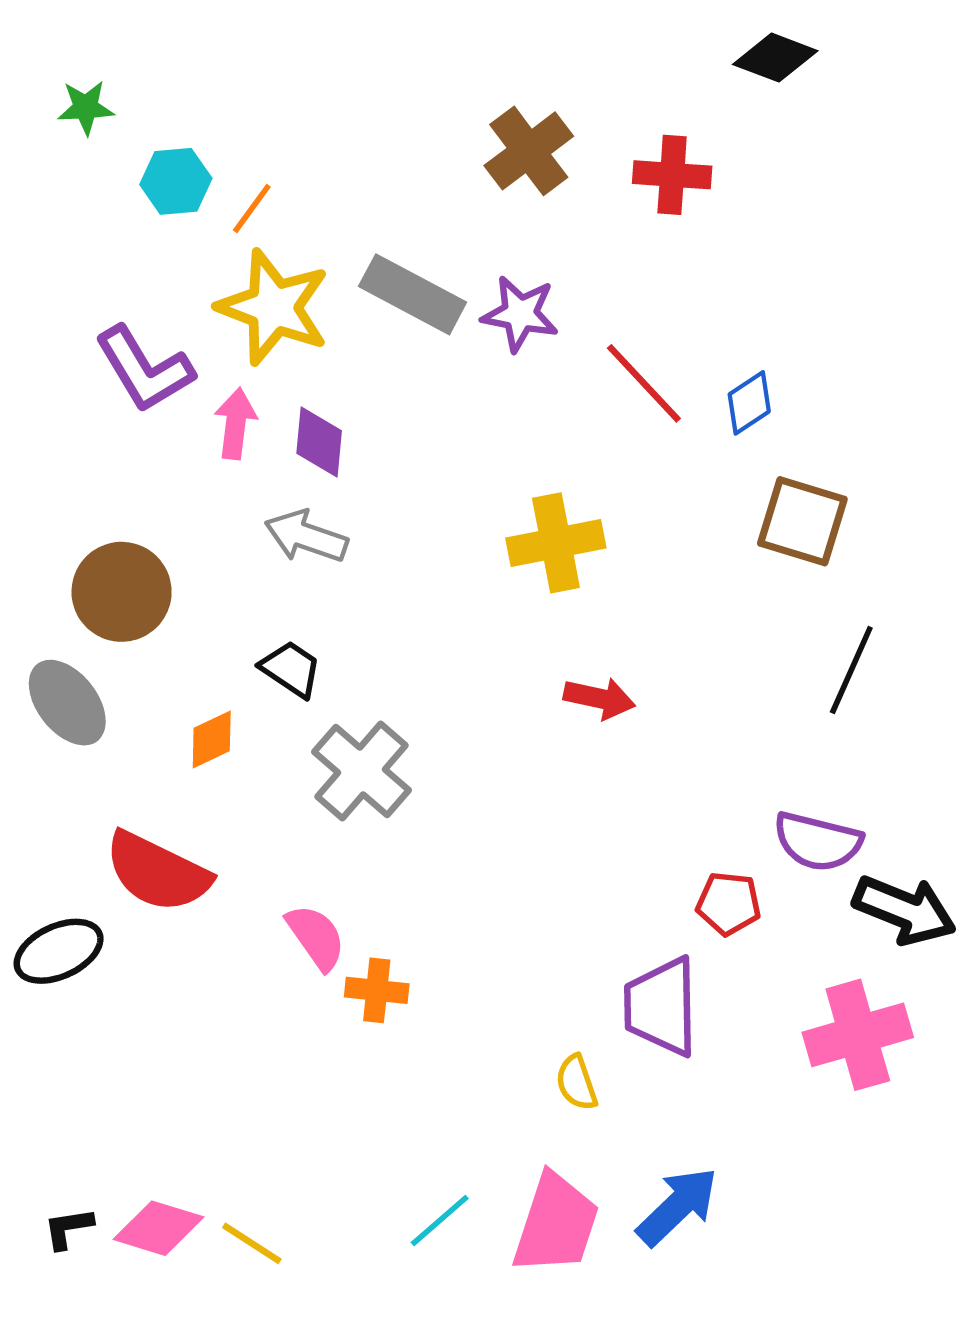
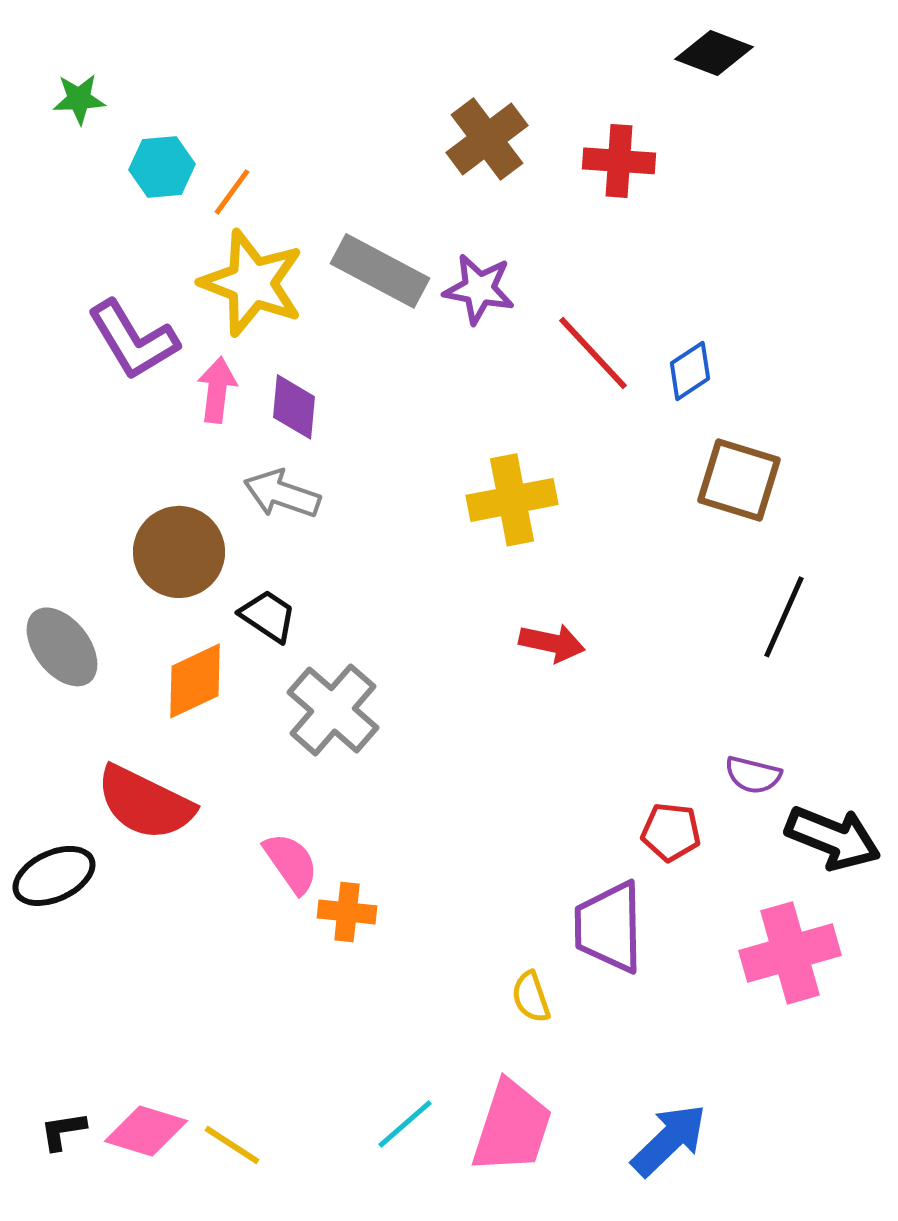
brown circle: (122, 592) -> (179, 552), moved
orange diamond: (212, 740) -> (195, 681), size x1.4
purple semicircle: (818, 842) -> (753, 775), size x0.7
blue arrow: (678, 1206) -> (669, 1140), moved

